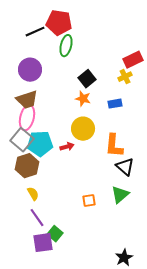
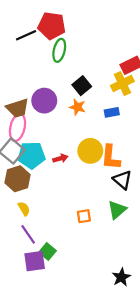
purple circle: (30, 70) -> (44, 101), moved
yellow cross: (125, 77) -> (122, 83), size x1.5
yellow circle: (83, 129) -> (90, 151), moved

